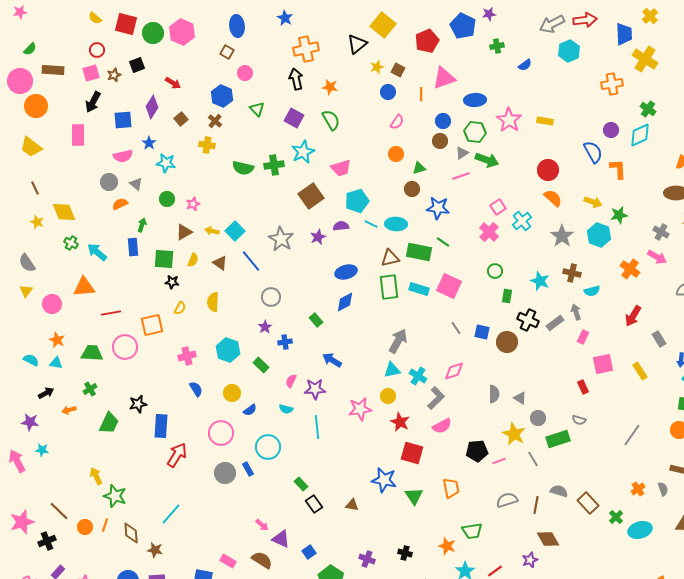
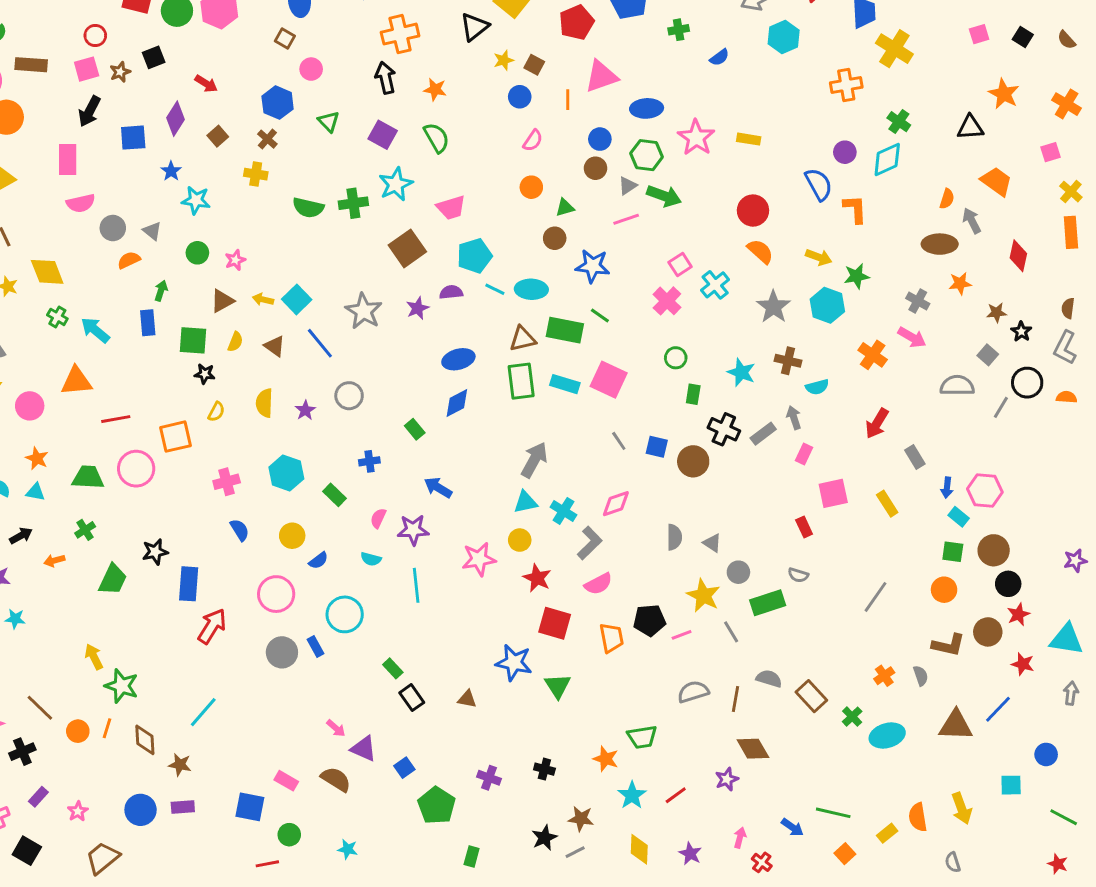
pink semicircle: (123, 156) -> (81, 203), moved
purple star: (265, 327) -> (305, 410), moved
orange trapezoid: (451, 488) -> (612, 638), moved

